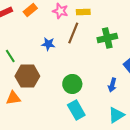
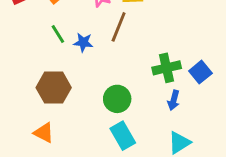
green cross: (107, 38) -> (167, 68), moved
green line: (10, 56) -> (58, 34), moved
orange triangle: (13, 98) -> (44, 133), moved, turned 35

